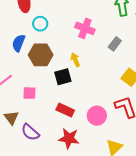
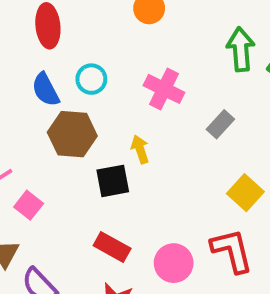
cyan circle: (40, 24) -> (91, 79), moved
blue semicircle: (19, 43) -> (46, 90), moved, turned -54
pink square: (29, 93) -> (29, 205), moved, turned 32

